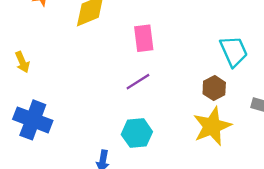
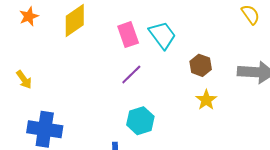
cyan trapezoid: (234, 51) -> (162, 35), moved
yellow star: (212, 126) -> (206, 100), size x0.6

